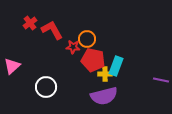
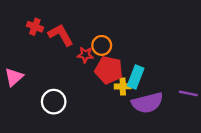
red cross: (30, 23) -> (35, 27), turned -32
purple semicircle: (104, 96) -> (147, 103), moved

